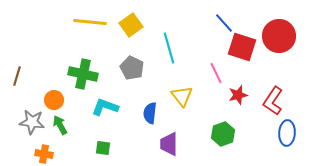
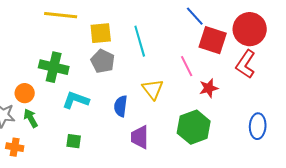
yellow square: (131, 25) -> (101, 33), moved, turned 30
red L-shape: (273, 101) -> (246, 64), moved
green hexagon: (223, 134) -> (194, 127), size x1.4

